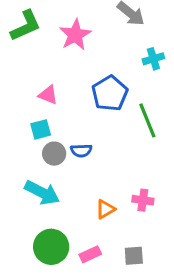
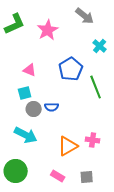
cyan cross: (153, 59) -> (100, 46), turned -32
orange triangle: (105, 209) -> (68, 146), size x1.5
green circle: (51, 247) -> (16, 171), moved
pink rectangle: (90, 254) -> (58, 176), turned 56

